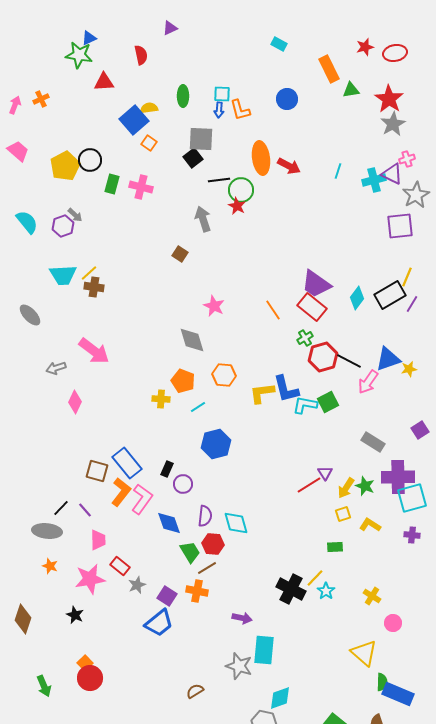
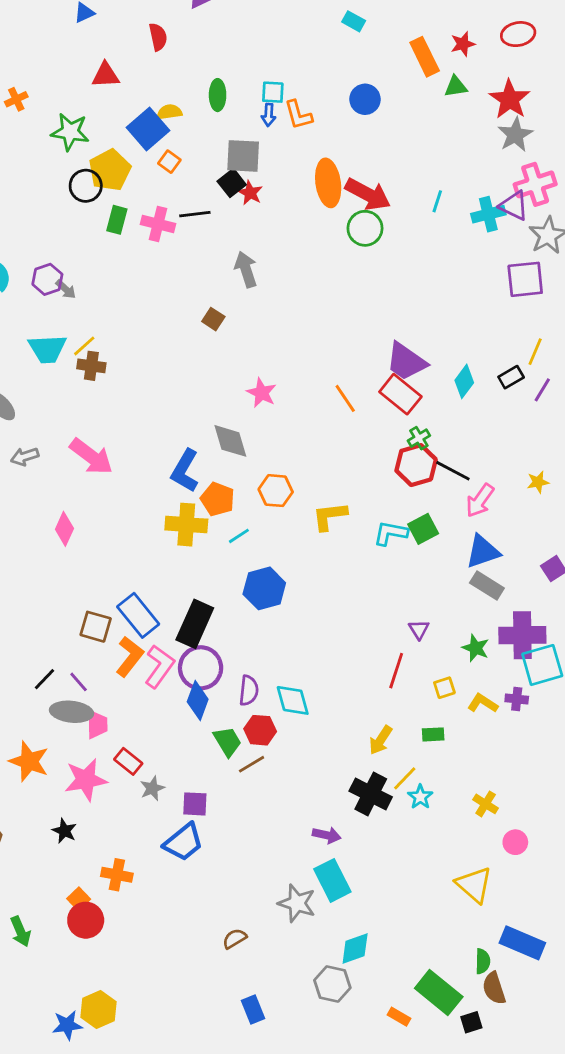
red star: (365, 47) -> (463, 44), moved
green star: (79, 55) -> (70, 132), moved
pink cross: (407, 159) -> (535, 184), size x1.8
yellow pentagon: (65, 166) -> (110, 170), moved
red arrow: (289, 166) -> (368, 194), size x1.4
black line: (219, 180) -> (195, 214), moved
green circle: (241, 190) -> (365, 228), moved
red star: (237, 206) -> (250, 193), moved
gray arrow: (75, 215) -> (66, 289), moved
black rectangle: (390, 295) -> (511, 377), size x0.6
green cross: (305, 338) -> (419, 438), moved
blue triangle: (388, 359) -> (483, 552), moved
gray arrow: (56, 368) -> (25, 457), moved
blue L-shape: (286, 389) -> (185, 471), moved, turned 44
yellow cross: (161, 399) -> (186, 525), size x1.6
black rectangle: (167, 469) -> (195, 624), size x2.0
purple circle: (183, 484) -> (201, 668), moved, size x1.6
red line: (309, 485) -> (396, 671), moved, turned -40
yellow arrow: (346, 488) -> (381, 740), moved
blue diamond: (169, 523) -> (198, 700), turned 40
gray ellipse: (47, 531) -> (72, 712), moved
purple cross: (412, 535) -> (517, 699), moved
orange star: (50, 566) -> (29, 761), size x1.8
orange cross: (197, 591) -> (117, 875), moved
purple square: (167, 596) -> (195, 804), turned -30
purple arrow: (242, 618) -> (327, 835), moved
cyan rectangle: (264, 650) -> (332, 880), turned -32
green semicircle: (382, 682) -> (483, 961), moved

